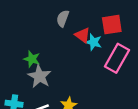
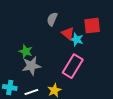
pink rectangle: (117, 58) -> (73, 66), moved
gray star: (39, 76) -> (31, 66), turned 30

